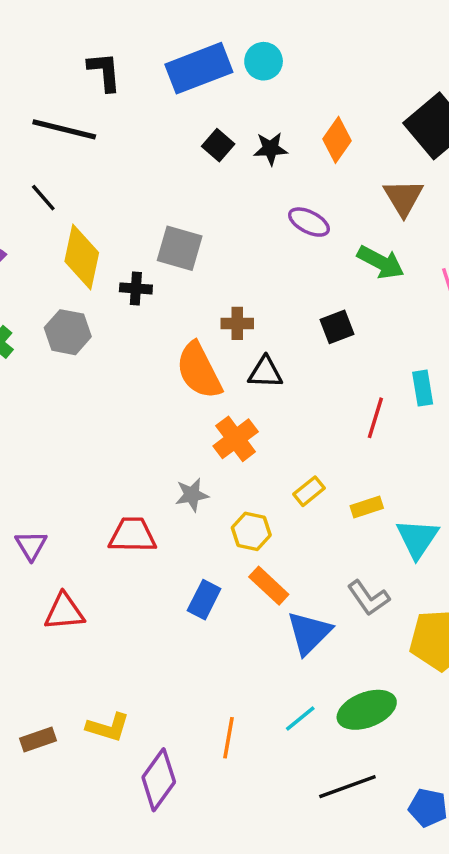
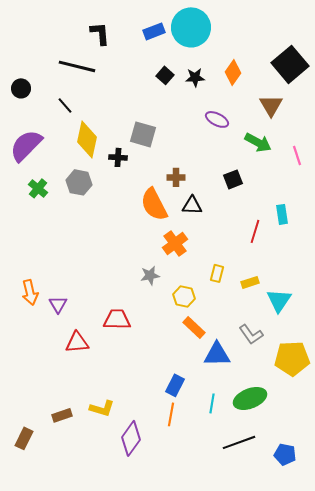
cyan circle: (264, 61) -> (191, 27), size x1.8
blue rectangle: (199, 68) -> (154, 31), size x0.6
yellow rectangle: (309, 491) -> (217, 273), turned -36
red trapezoid: (132, 535) -> (117, 319), moved
blue rectangle: (204, 600) -> (175, 385), moved
blue triangle: (309, 633) -> (217, 354), turned 44
cyan line: (300, 719) -> (212, 403), turned -42

